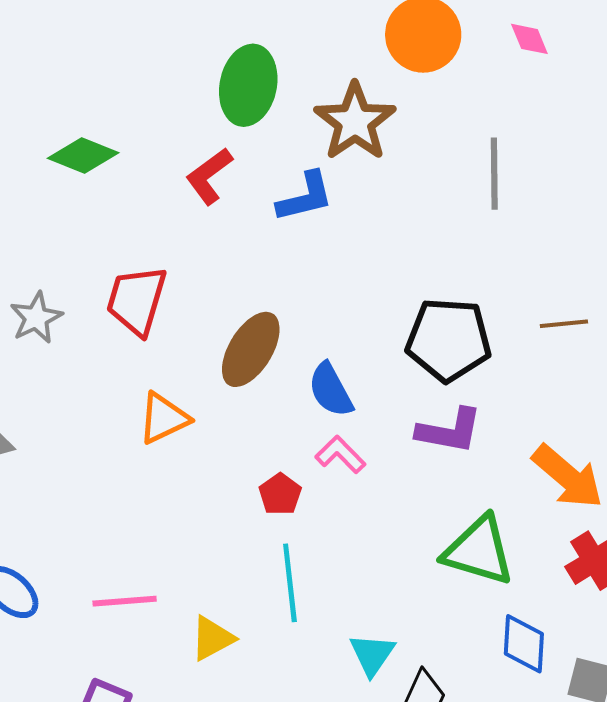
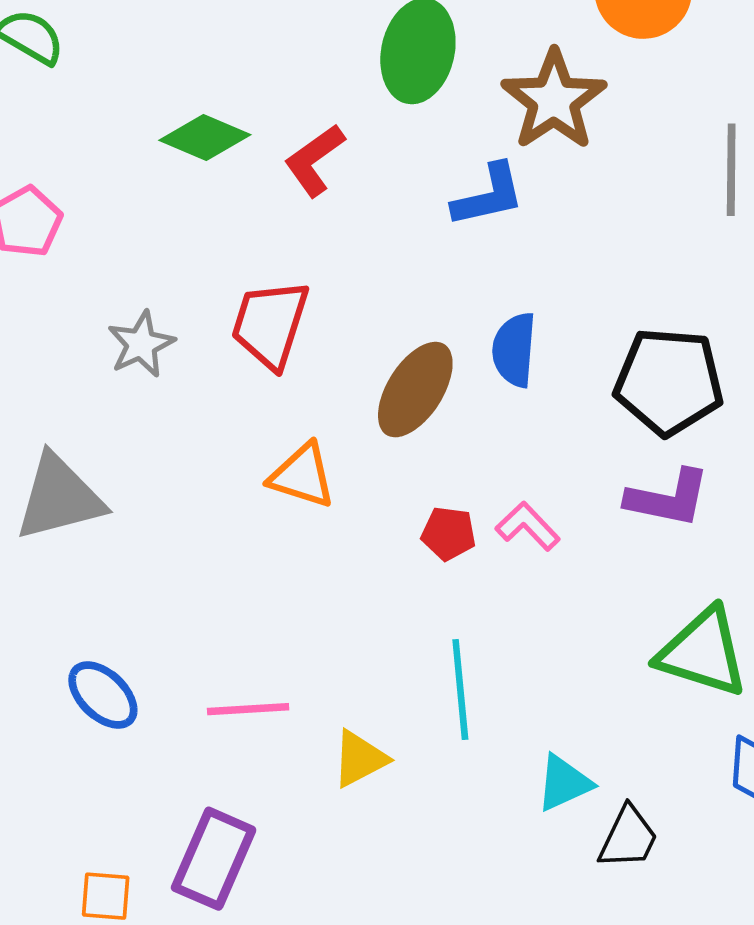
red L-shape: (209, 176) -> (314, 160), moved
blue semicircle: (331, 390) -> (514, 350), moved, turned 32
orange triangle: (164, 418) -> (302, 476), turned 42
red pentagon: (280, 494) -> (449, 533), moved, turned -30
cyan triangle: (372, 654) -> (564, 783), turned 30

